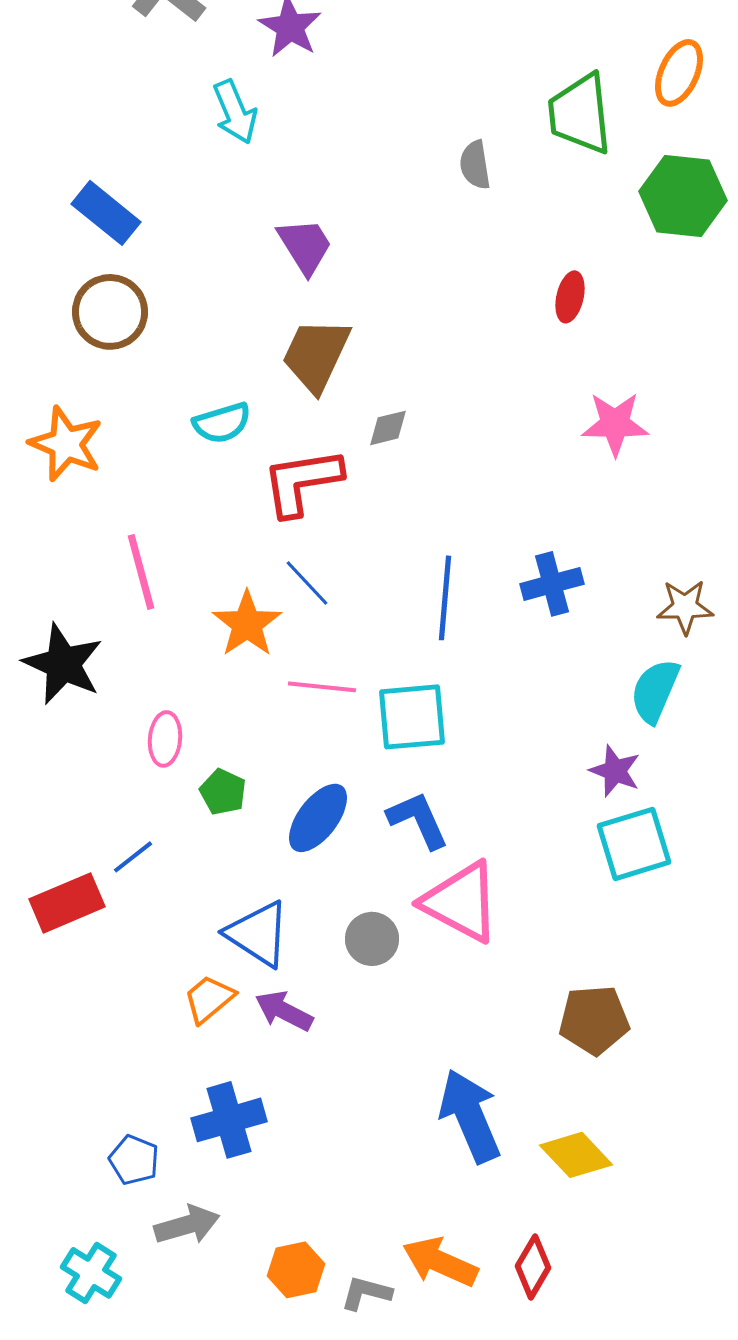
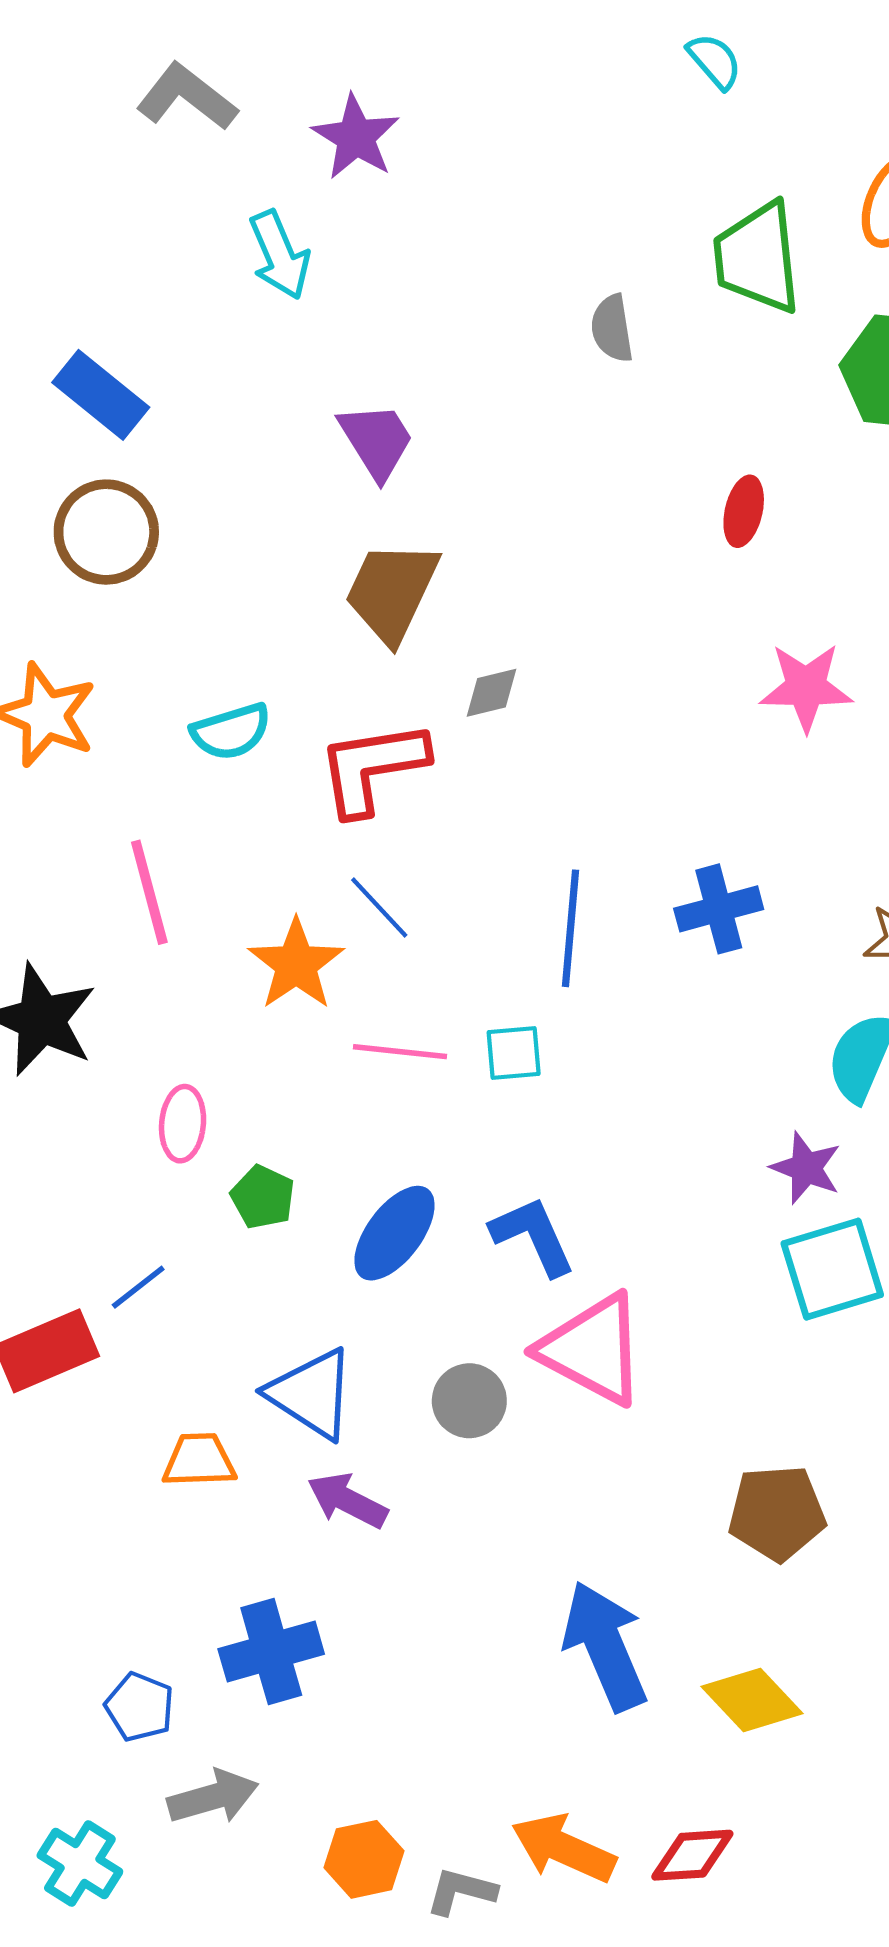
cyan semicircle: (222, 423) -> (231, 732), moved
cyan square: (412, 717) -> (514, 1053), moved, size x0.6
orange trapezoid: (209, 999) -> (199, 1460), moved, turned 38
red diamond: (533, 1267) -> (692, 1855), turned 56

